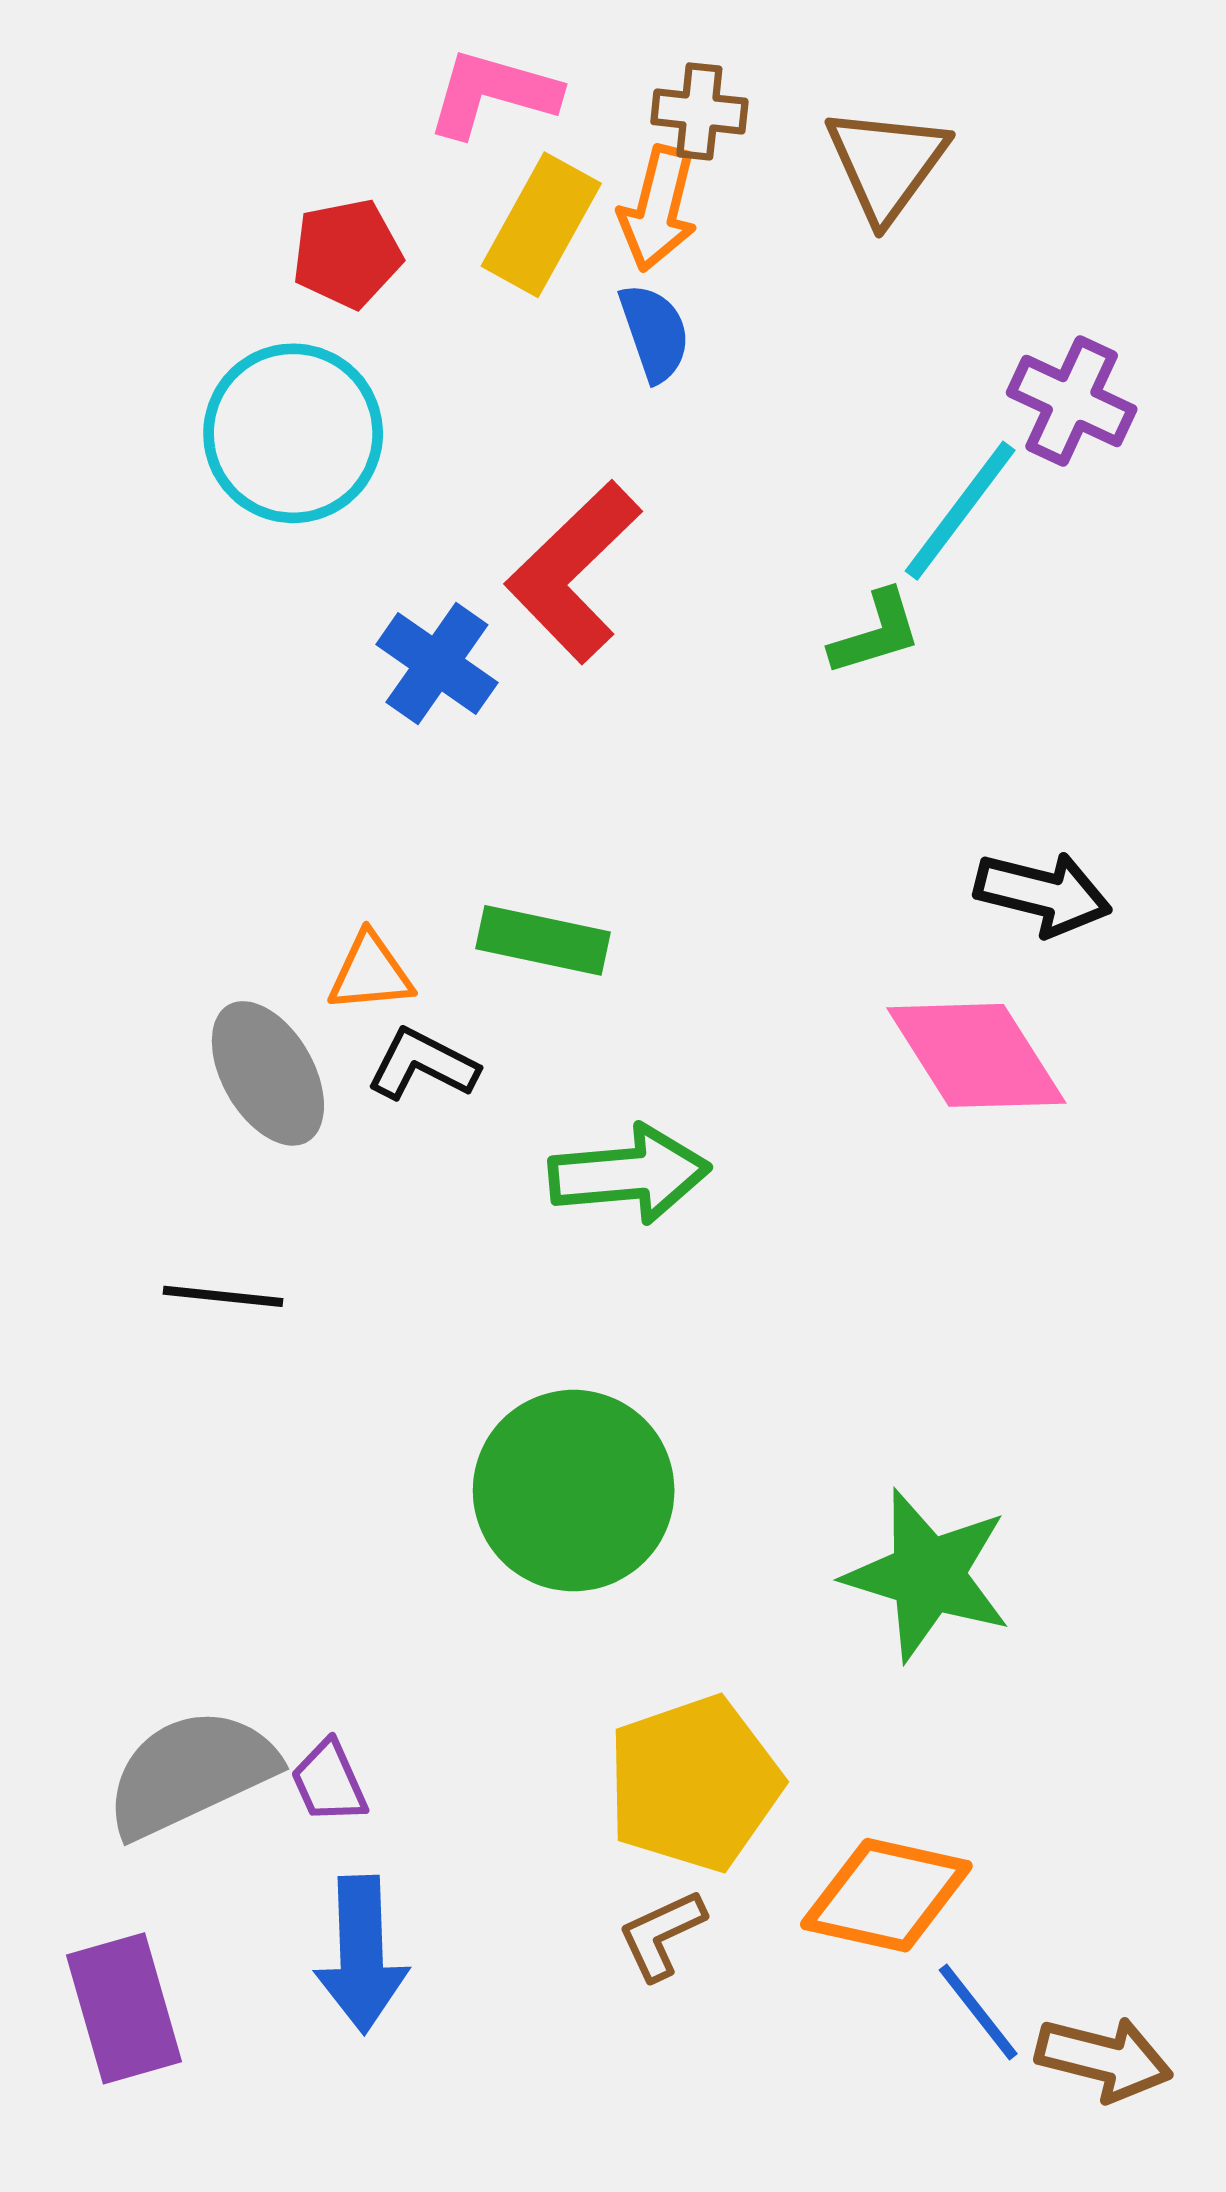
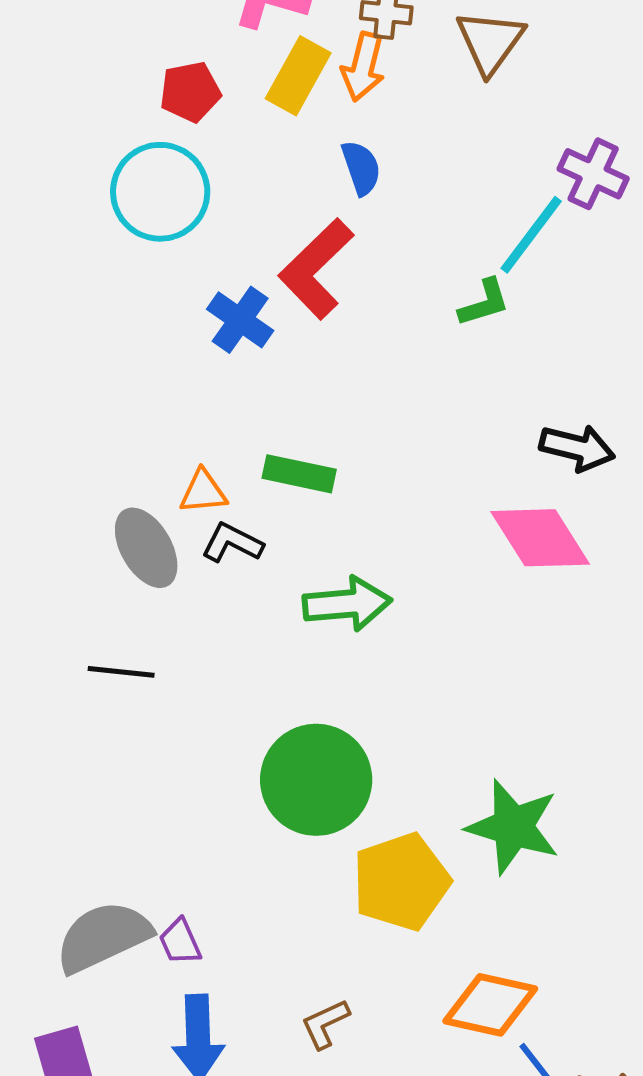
blue semicircle: (654, 333) -> (361, 168), moved
yellow pentagon: (694, 1784) -> (401, 882), moved
brown L-shape: (662, 1935) -> (325, 1024), moved

